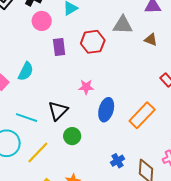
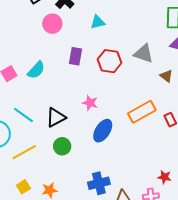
pink circle: (42, 21) -> (52, 24), moved
orange rectangle: (142, 115) -> (142, 112), moved
blue cross: (118, 161) -> (99, 183), size x1.5

